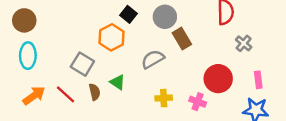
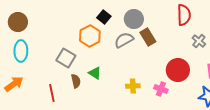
gray semicircle: (153, 59) -> (124, 40), moved
red line: (65, 94) -> (52, 93), moved, turned 36
orange arrow: (34, 96) -> (14, 84), moved

